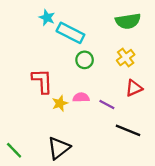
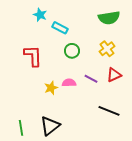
cyan rectangle: (70, 33) -> (60, 28), size x0.7
red L-shape: (42, 81) -> (33, 56), moved
purple line: (107, 104) -> (91, 79), moved
green line: (14, 150) -> (21, 128), moved, turned 35

